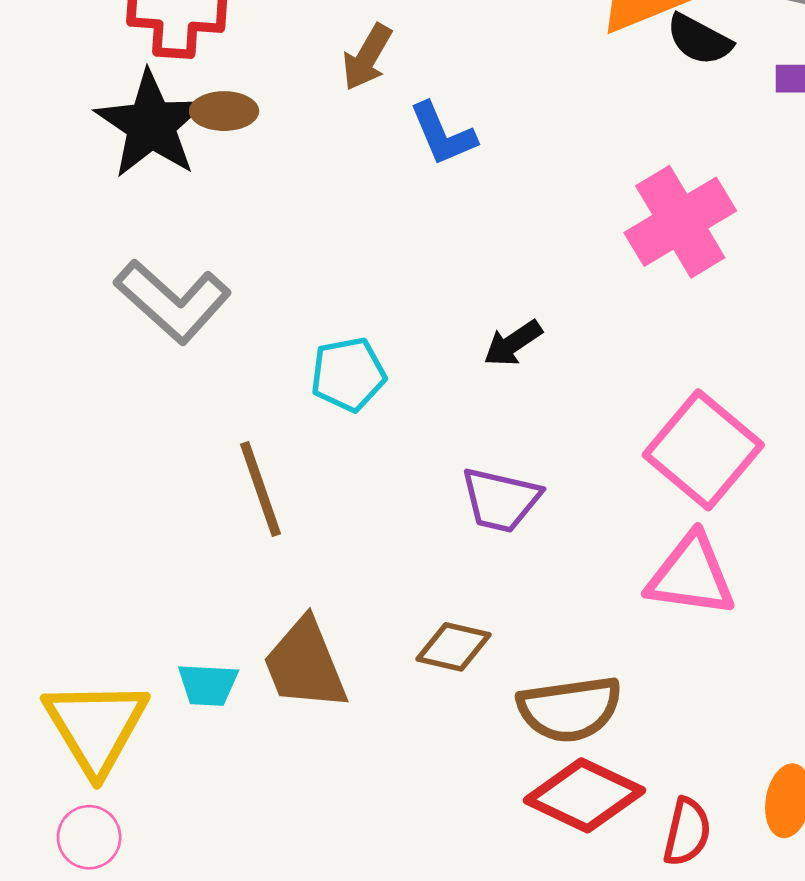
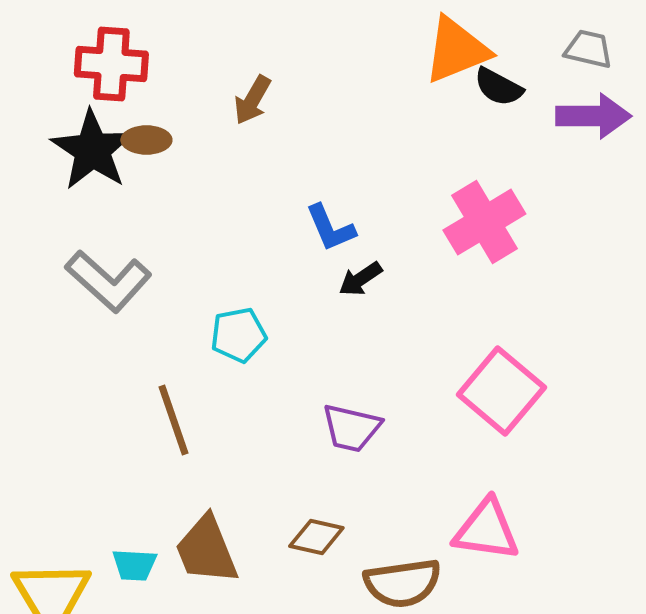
blue L-shape: (443, 134) -> (330, 228), moved
black arrow: (513, 343) -> (360, 279), moved
pink triangle: (691, 575) -> (486, 530), moved

